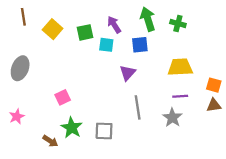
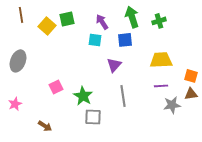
green cross: (178, 24) -> (159, 21), turned -32
green square: (85, 32) -> (67, 19), moved
gray star: (172, 118) -> (172, 105), moved, turned 30
green star: (72, 128) -> (83, 96), moved

